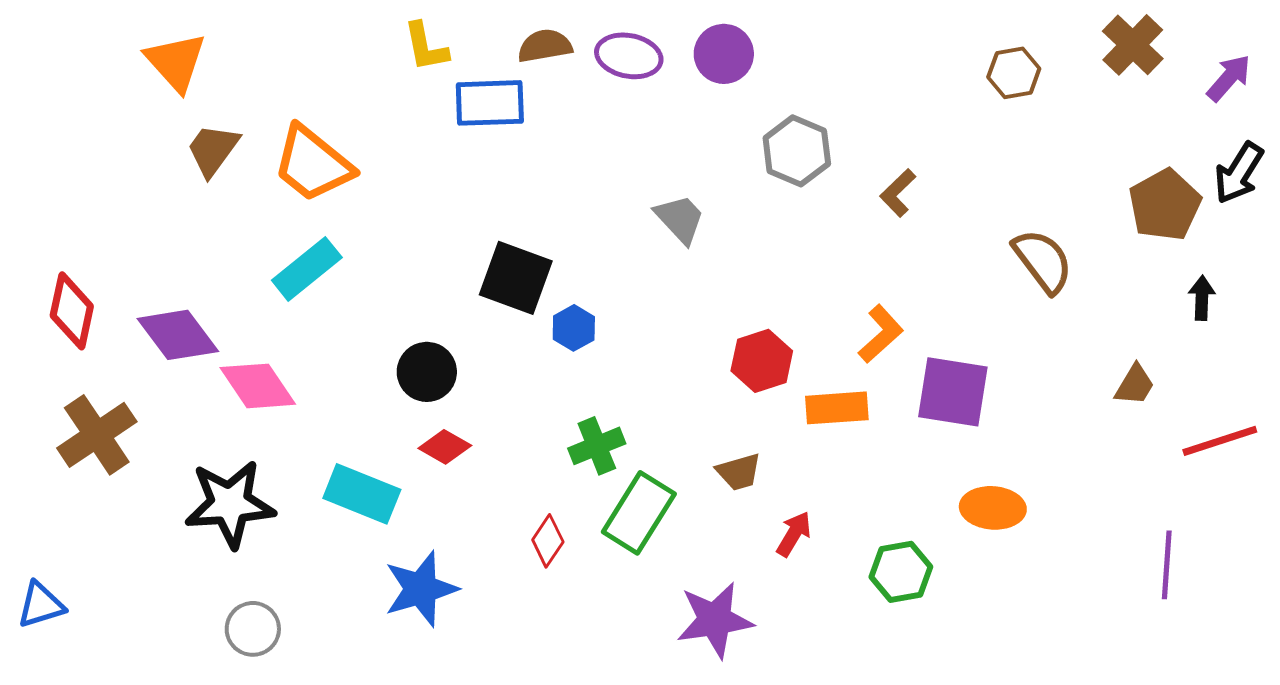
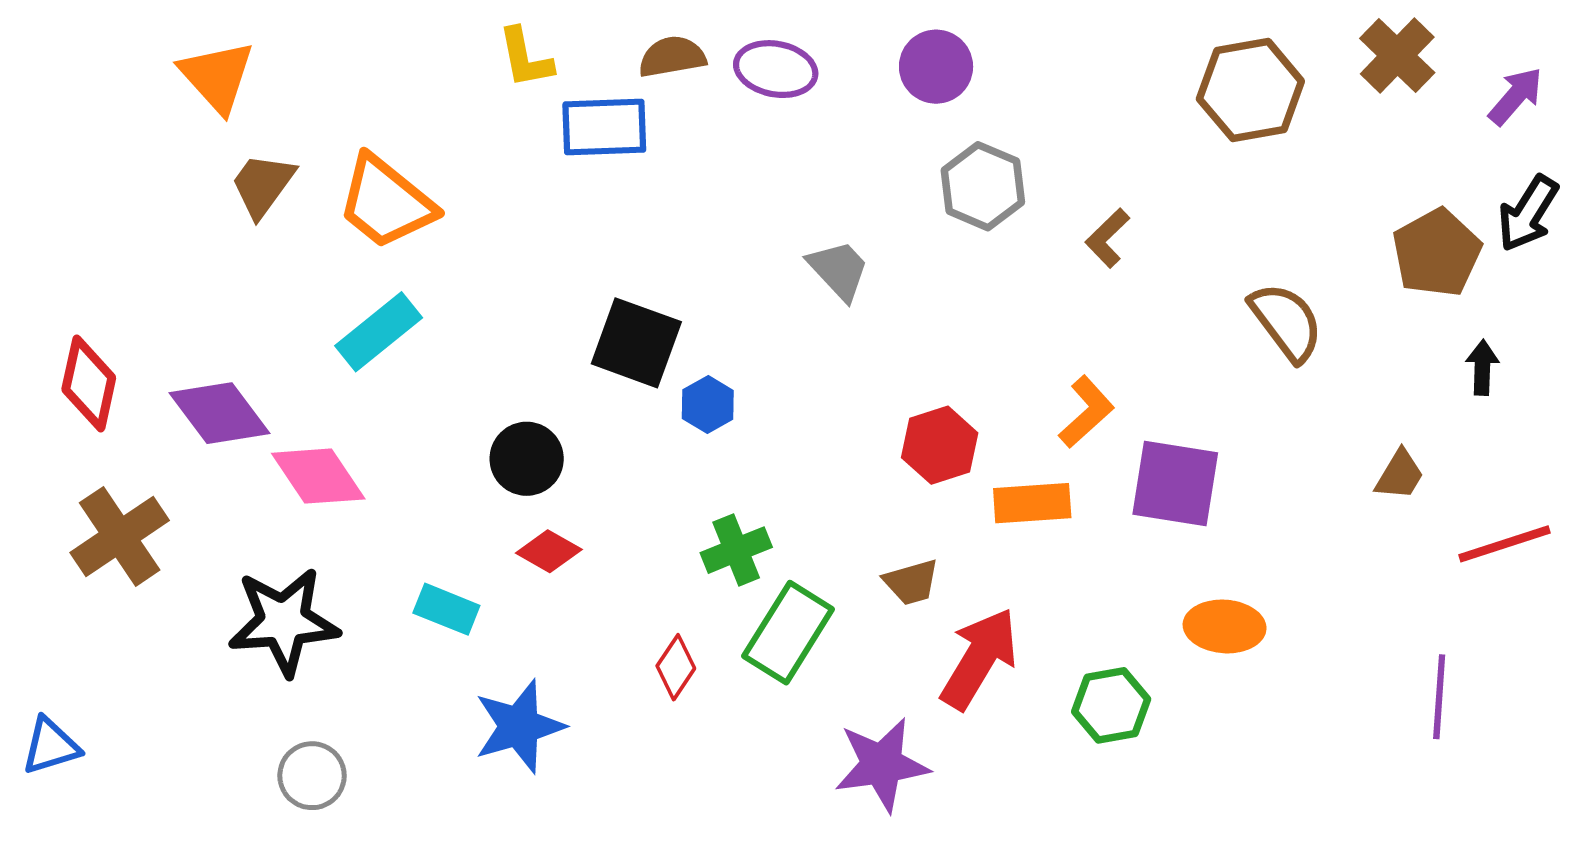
purple circle: (724, 54) -> (936, 67), moved
brown hexagon: (1014, 73) -> (1250, 90), size x1.6
cyan rectangle: (362, 494) -> (446, 609), size x0.7
red arrow: (794, 534) -> (979, 659), size x1.8

